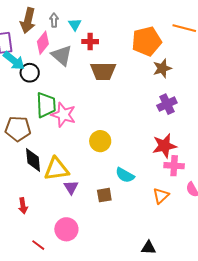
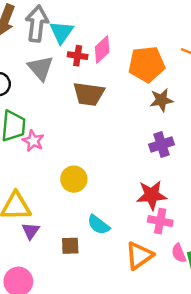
gray arrow: (54, 20) -> (37, 24), size x2.0
cyan triangle: (75, 24) -> (62, 32), size x1.5
pink diamond: (43, 43) -> (102, 50), moved
pink star: (63, 115) -> (33, 141), size x0.7
orange triangle: (161, 196) -> (139, 256), size x1.4

